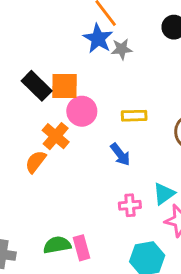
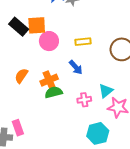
orange cross: (56, 136) -> (49, 80), moved, turned 30
green semicircle: (57, 245) -> (54, 92), moved
pink rectangle: (82, 248) -> (18, 128), moved

